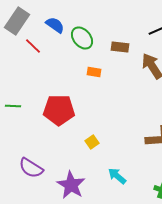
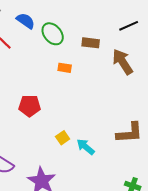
red pentagon: (59, 110) -> (30, 106), size x0.7
cyan arrow: (117, 176) -> (86, 147), moved

